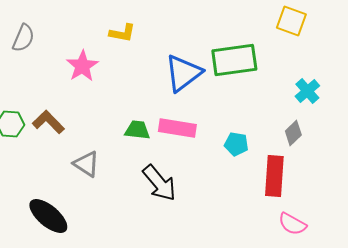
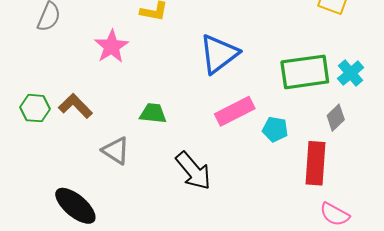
green rectangle: (234, 60) -> (305, 72), moved
pink rectangle: (177, 128) -> (235, 111), moved, turned -36
green trapezoid: (137, 130) -> (153, 113), moved

